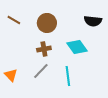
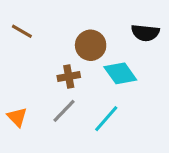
brown circle: (47, 23) -> (91, 45), moved
cyan line: (68, 76) -> (106, 119), turned 48

